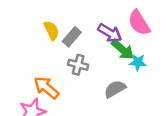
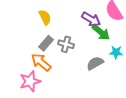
gray rectangle: (72, 37) -> (46, 43), moved
cyan star: (138, 62) -> (116, 52), moved

